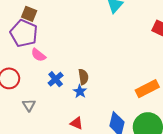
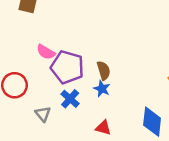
purple pentagon: (24, 33) -> (67, 67), moved
blue cross: (56, 79) -> (70, 99), moved

